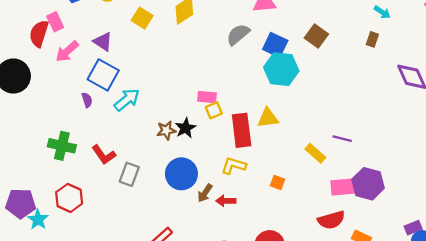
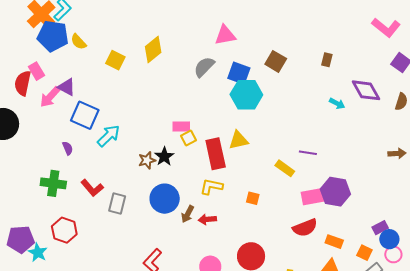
cyan arrow: (382, 12) -> (337, 104), moved
purple triangle: (103, 42) -> (67, 87), moved
purple semicircle: (87, 100) -> (68, 148), moved

